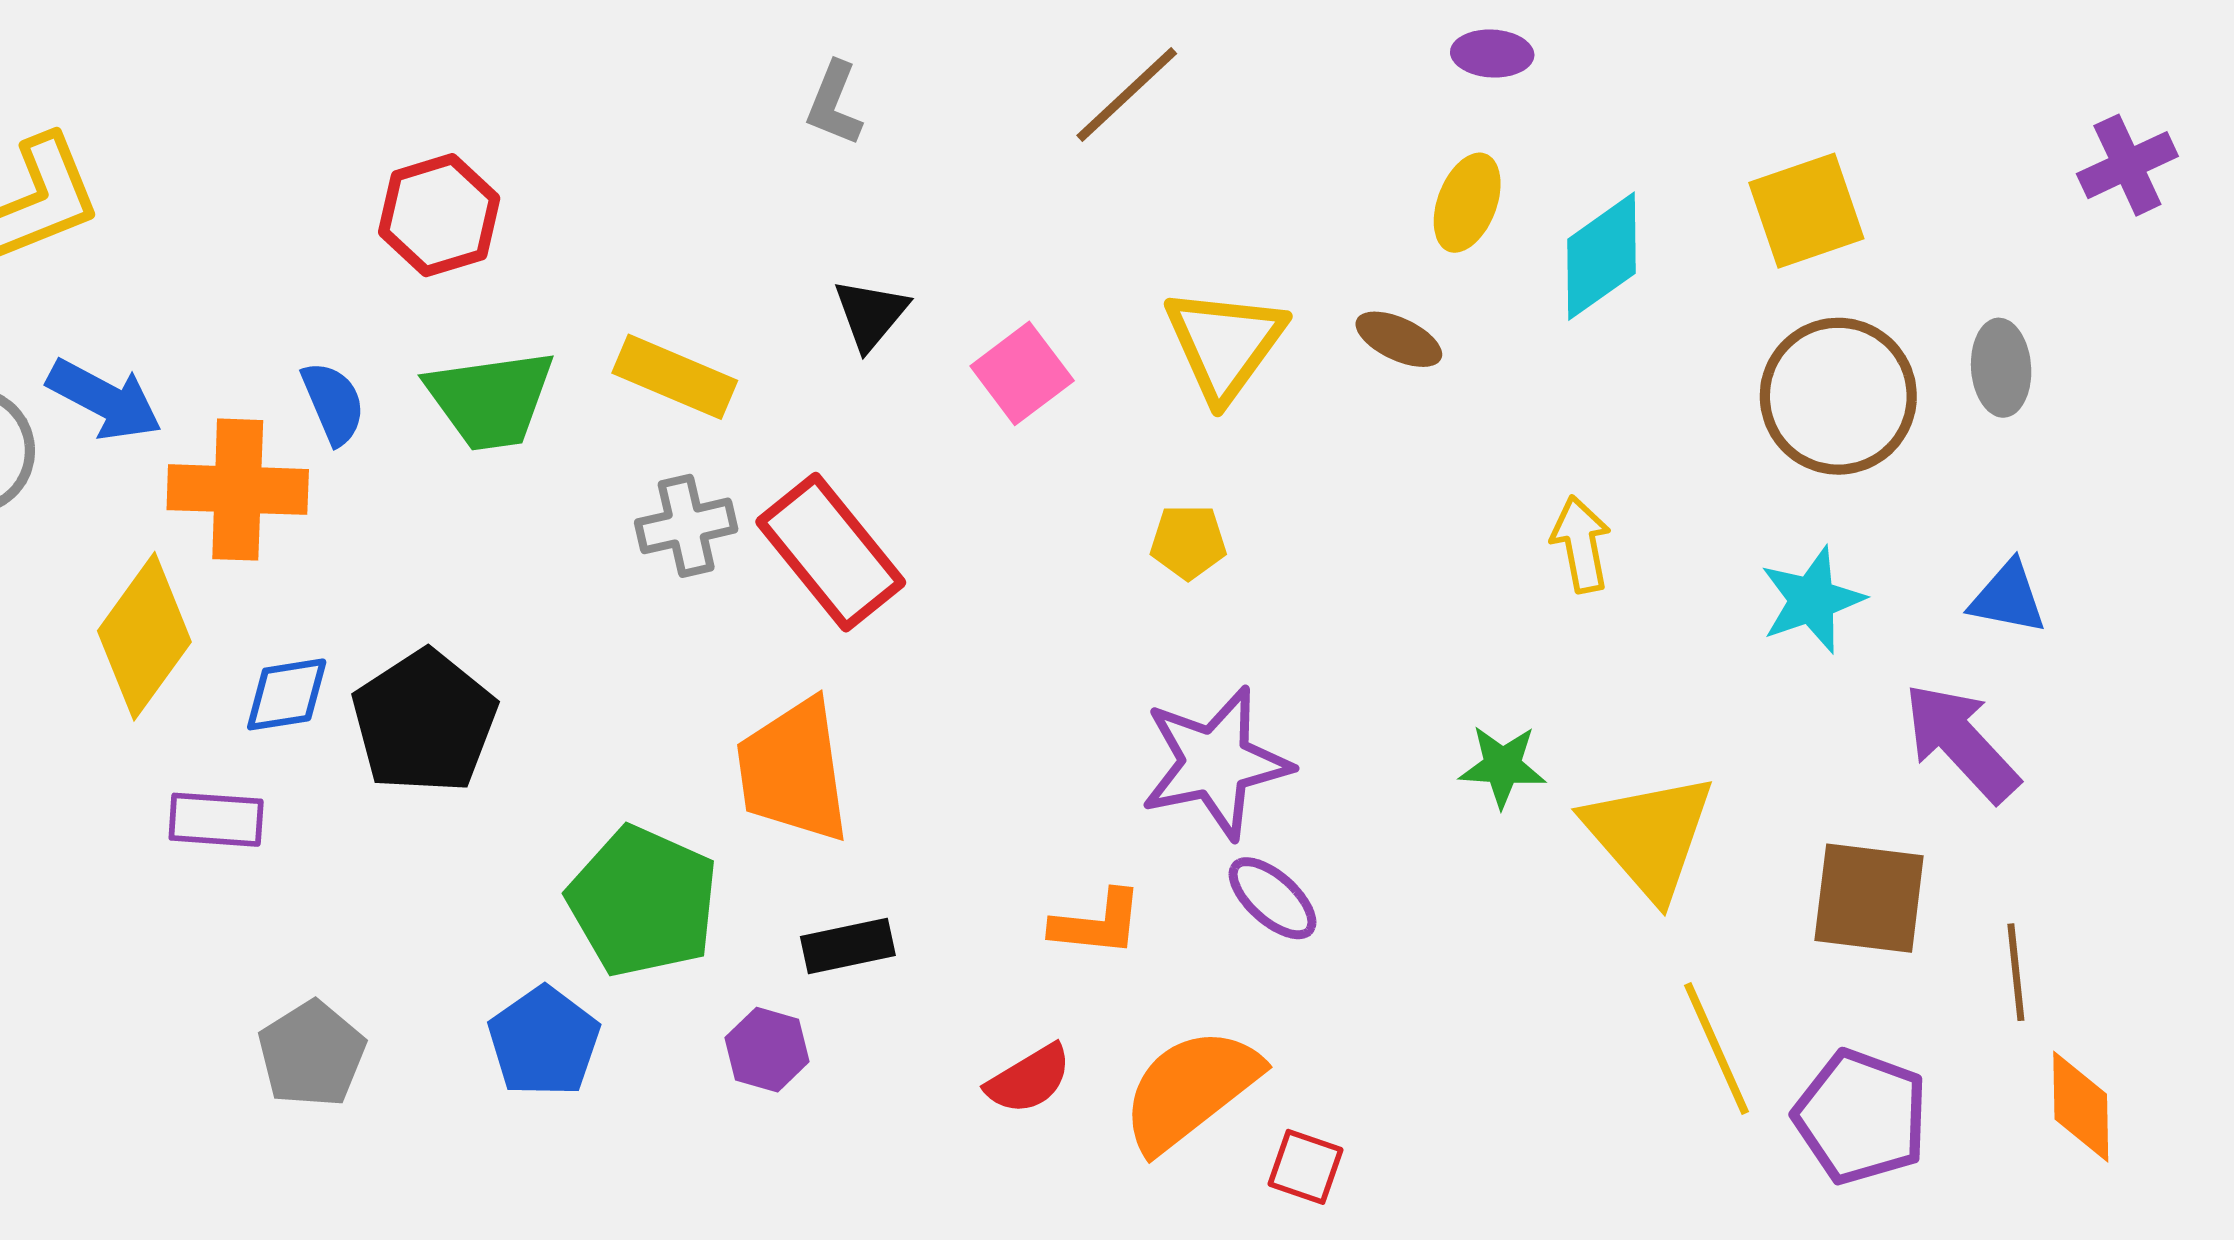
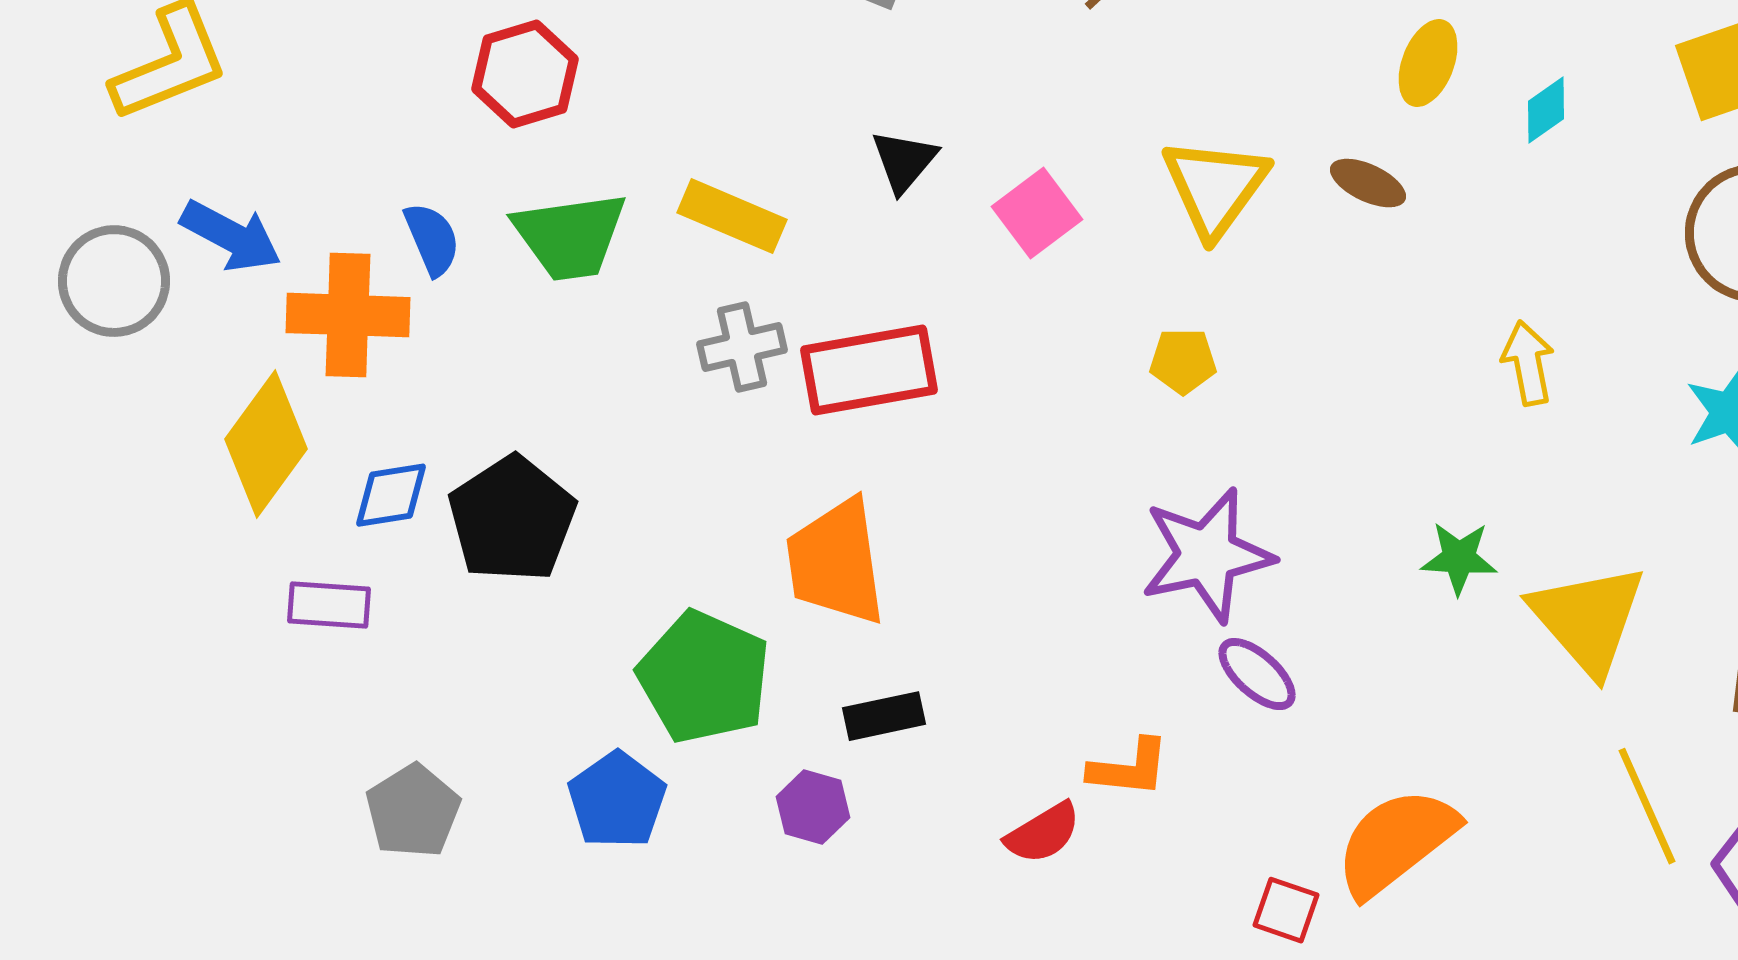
cyan diamond: (1601, 256) -> (1546, 110), size x0.6
red rectangle: (831, 552) -> (869, 370), turned -61
orange L-shape: (1097, 923) -> (1129, 768), moved
orange semicircle: (1191, 1089) -> (1396, 842), moved

